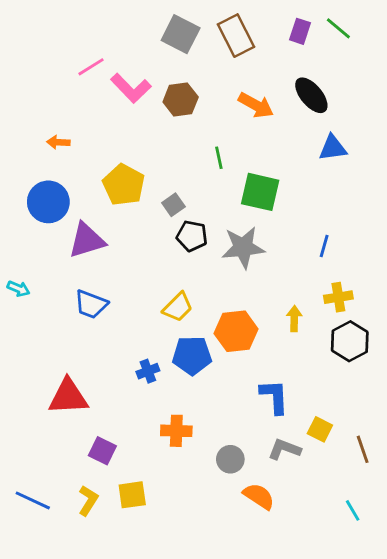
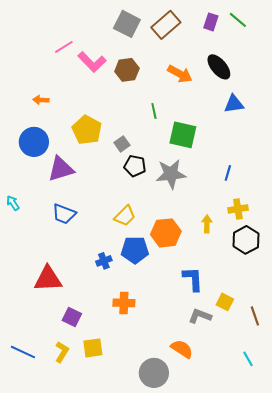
brown rectangle: (236, 36) -> (166, 25), turned 76
cyan arrow: (18, 289) -> (13, 203), turned -147
gray circle: (230, 459) -> (154, 373), moved, size x1.5

